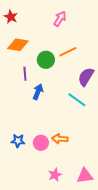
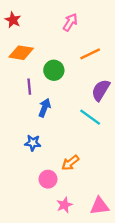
orange line: (68, 52) -> (90, 54), moved
orange arrow: (60, 139) -> (70, 163), turned -42
blue star: (18, 141) -> (33, 143), moved
pink circle: (41, 143) -> (48, 179), moved

